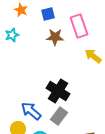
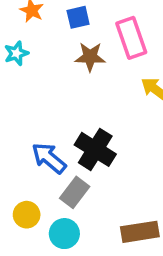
blue arrow: (31, 111) -> (49, 158), moved
gray rectangle: (59, 116) -> (75, 192), moved

